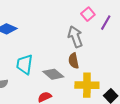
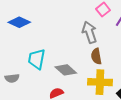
brown semicircle: (74, 61) -> (96, 56), moved

